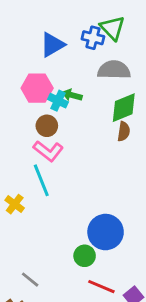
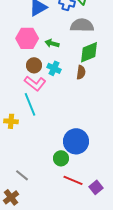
cyan cross: (58, 101) -> (54, 68), moved
brown semicircle: (124, 131) -> (81, 72), moved
yellow cross: (15, 204) -> (11, 121), turned -32

